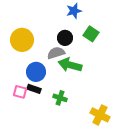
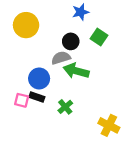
yellow circle: (22, 40) -> (26, 25), moved
green cross: (60, 98) -> (65, 107), turned 32

